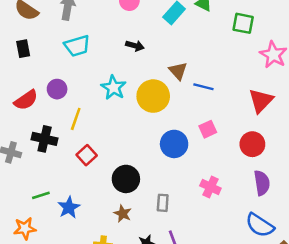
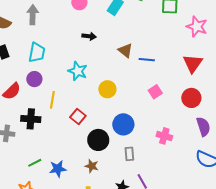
cyan trapezoid: (77, 46) -> (37, 52), moved, turned -55
yellow circle: (153, 96) -> (107, 89), moved, size x0.7
blue circle: (174, 144) -> (123, 124), moved
red square: (87, 155) -> (78, 117), moved
blue star: (69, 207) -> (58, 169), turned 30
brown star: (123, 214) -> (92, 166), moved

